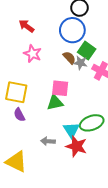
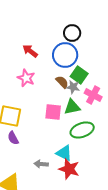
red arrow: (26, 26) -> (30, 51), moved
green triangle: (55, 103) -> (72, 107), moved
green ellipse: (92, 123) -> (82, 130), moved
cyan triangle: (71, 130) -> (64, 153), turned -30

